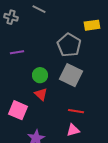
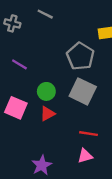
purple line: (17, 52) -> (19, 64), turned 40
red triangle: (41, 94) -> (48, 114), turned 48
pink square: (18, 110) -> (16, 108), moved

